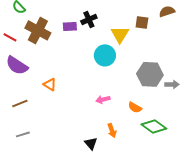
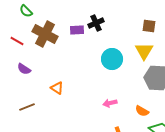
yellow triangle: (120, 34) -> (144, 51), moved
purple semicircle: (17, 65) -> (24, 69), size x0.6

